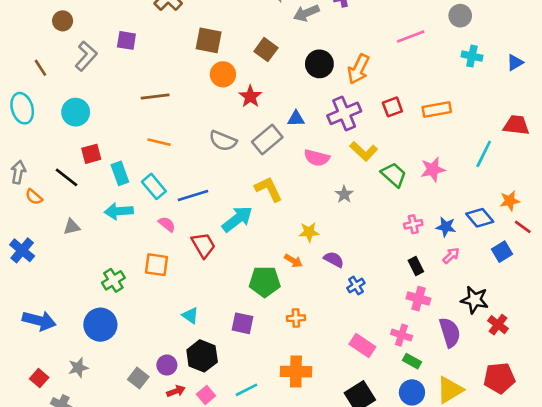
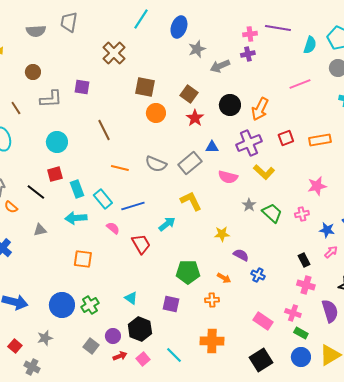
gray L-shape: (86, 56) -> (51, 99), turned 45
brown line: (155, 96) -> (104, 130), turned 70
red star: (250, 96) -> (195, 118), moved
cyan circle: (76, 112) -> (57, 142), moved
orange line: (159, 142) -> (120, 168), moved
green trapezoid: (394, 175) -> (272, 213), moved
cyan arrow: (237, 219) -> (167, 224), size x0.7
pink cross: (413, 224) -> (302, 214), moved
orange arrow: (293, 261) -> (224, 278), moved
orange square: (156, 265) -> (83, 259), moved
green cross: (113, 280) -> (90, 305), moved
blue cross: (356, 286) -> (258, 275), turned -32
cyan line: (246, 390) -> (174, 355), turned 72

